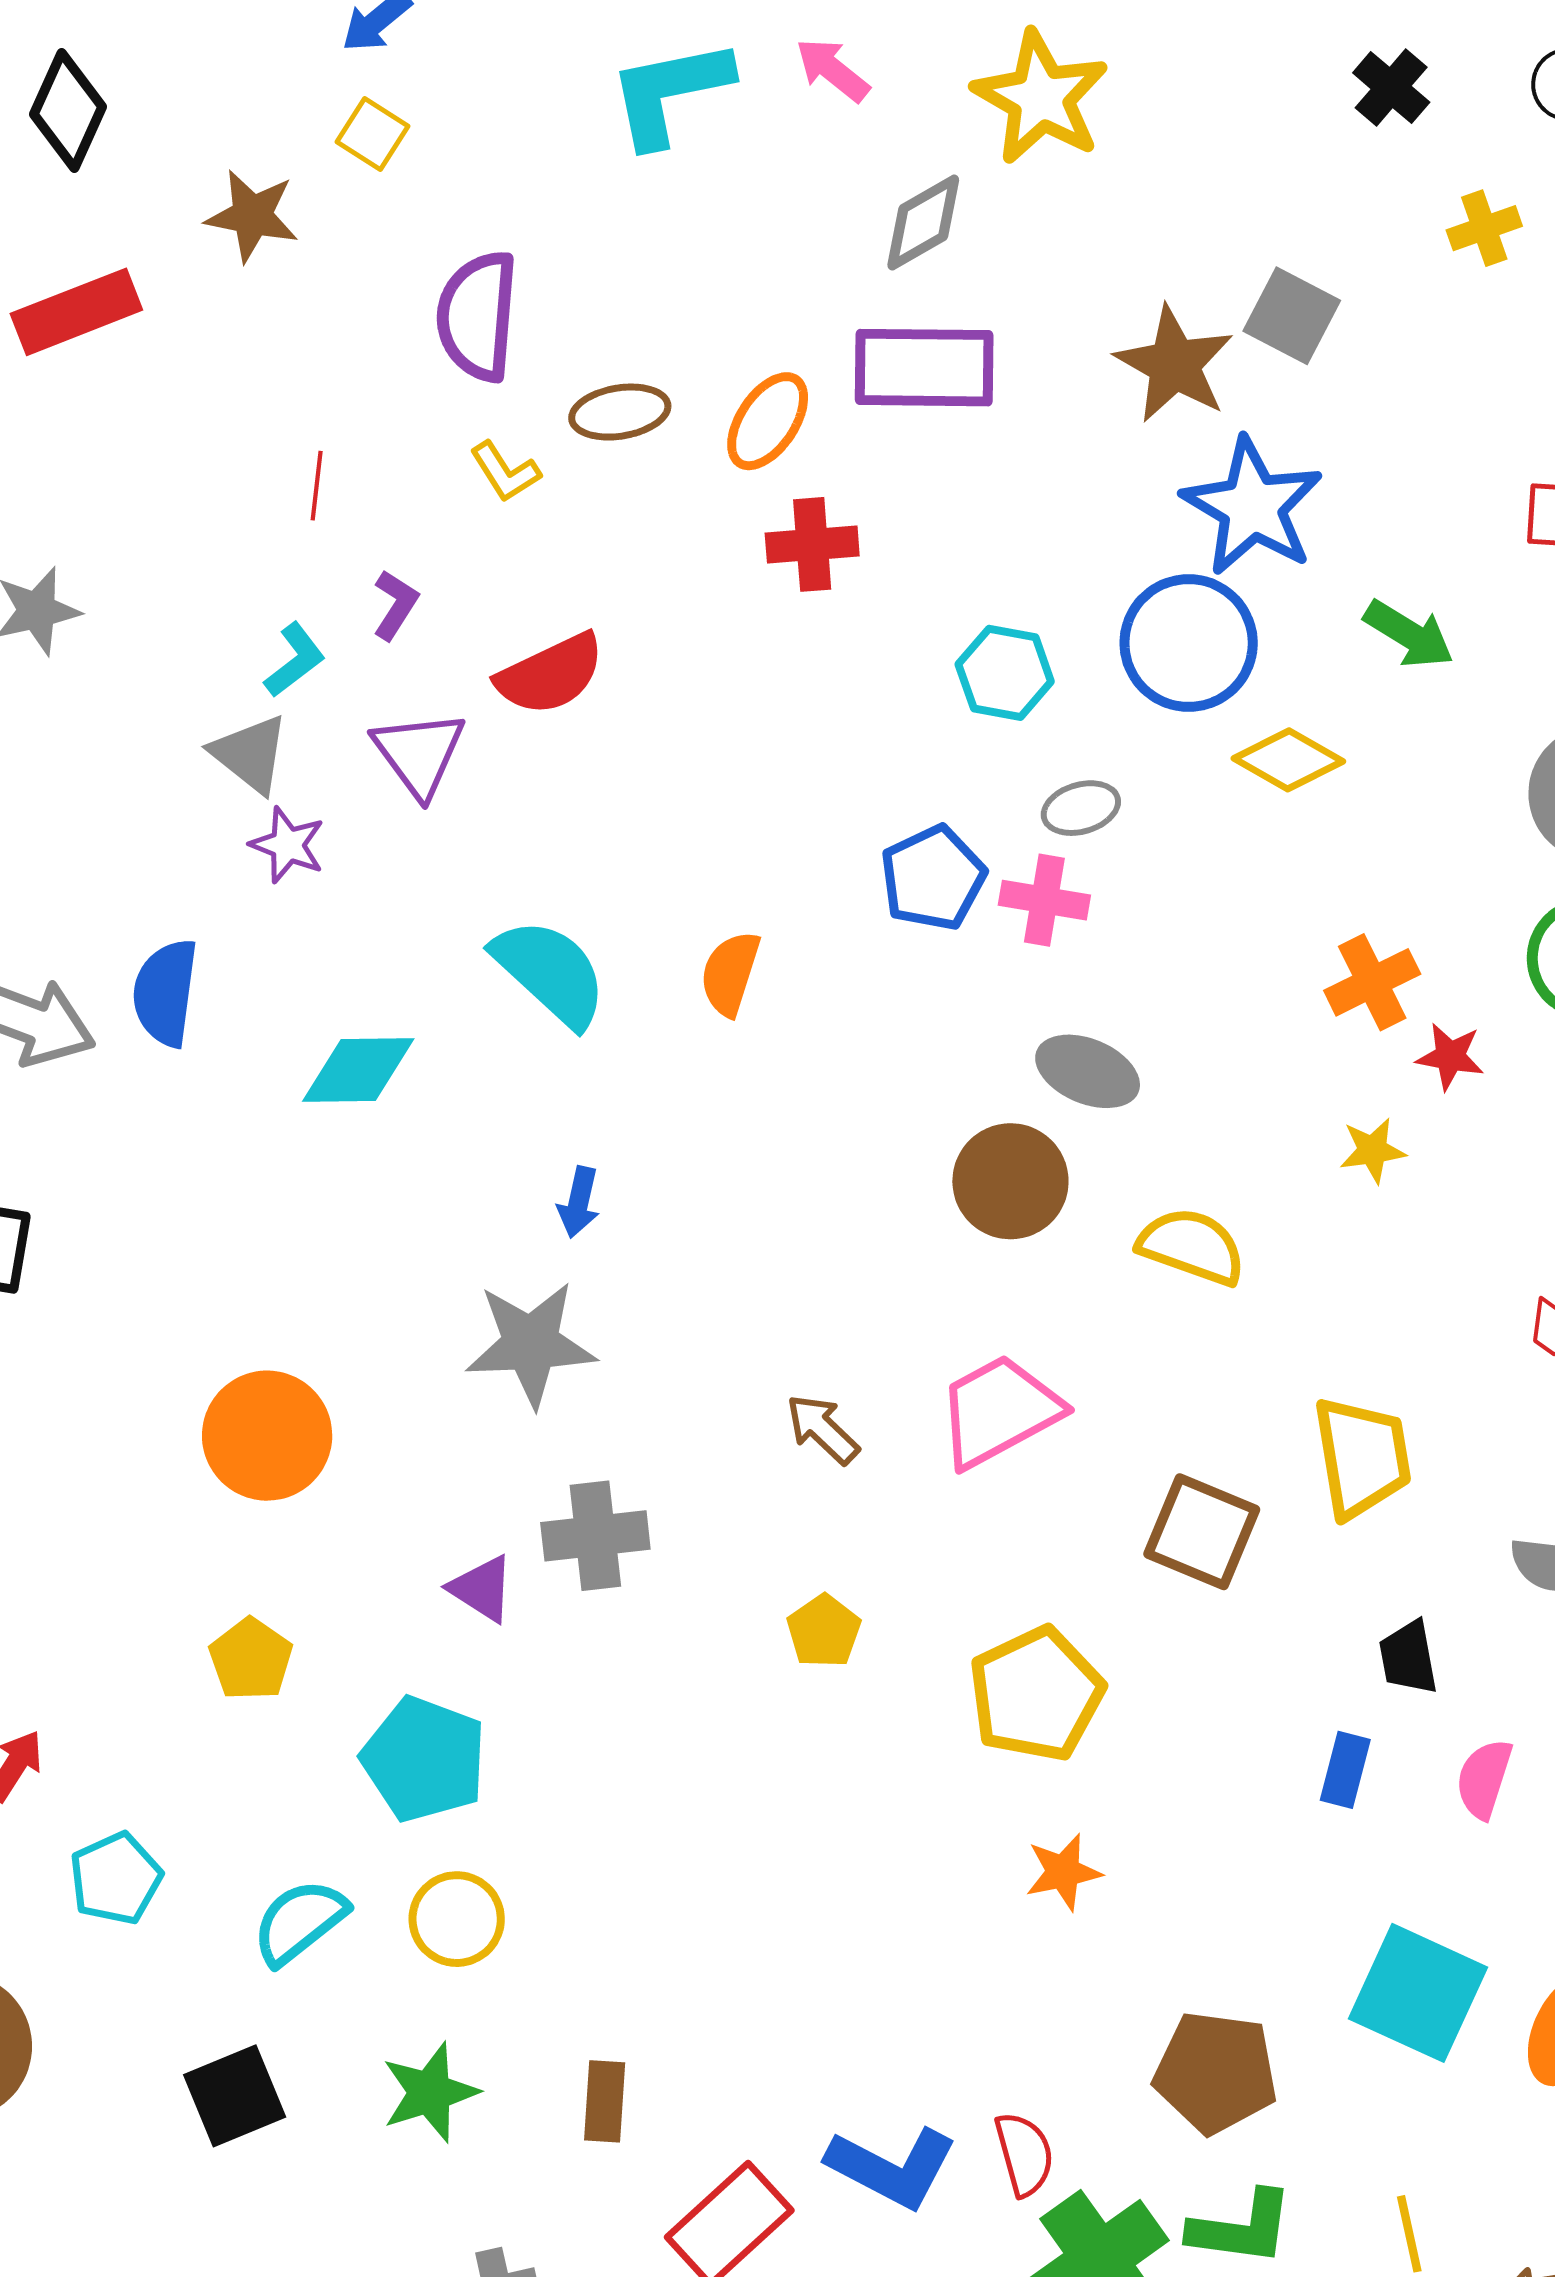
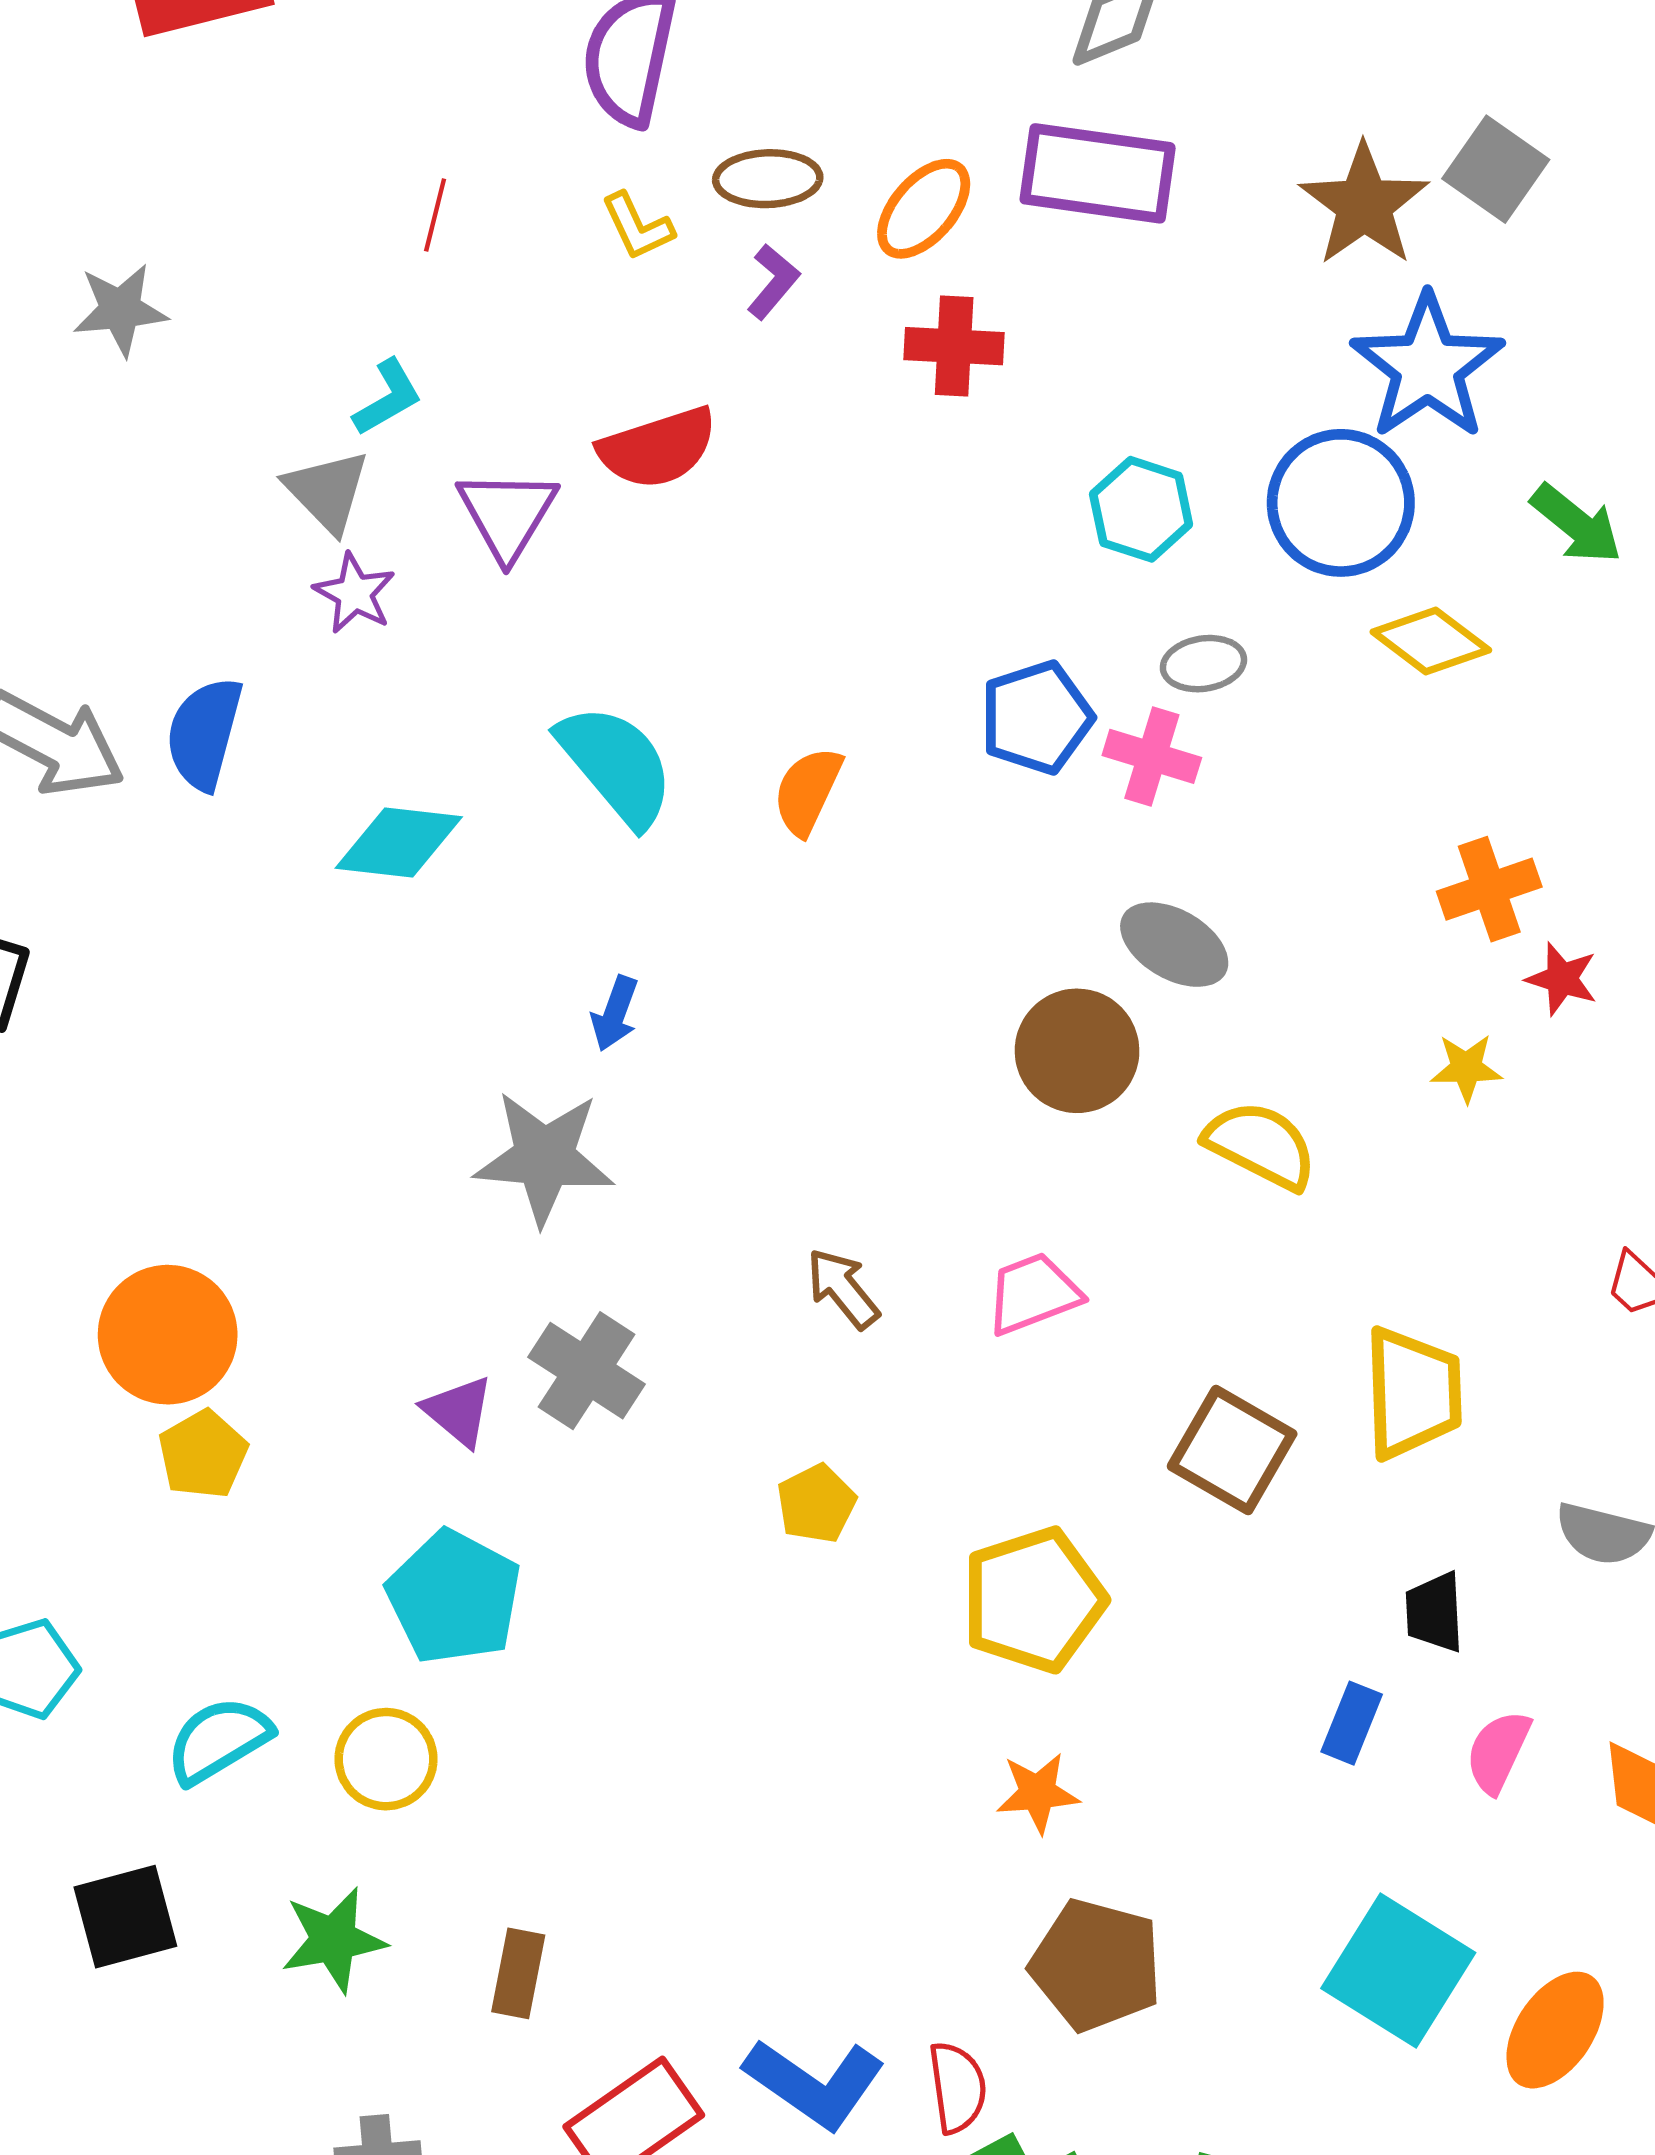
purple L-shape: (395, 605) -> (773, 282), moved
pink trapezoid: (999, 1411) -> (1033, 1294), size x0.7
orange circle: (267, 1436) -> (168, 1335), moved
gray cross: (595, 1536) -> (587, 1371), turned 32
cyan pentagon: (424, 1759) -> (454, 1597), moved
brown pentagon: (1216, 2072) -> (1096, 1965), moved

